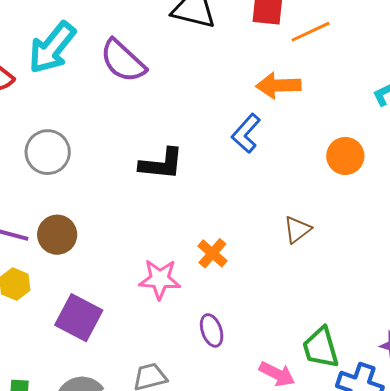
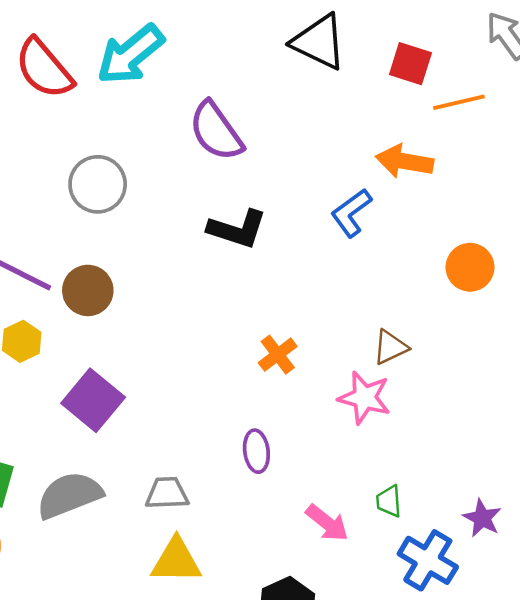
purple semicircle: (123, 61) -> (216, 131), moved
pink star: (160, 279) -> (364, 398), moved
green trapezoid: (321, 348) -> (389, 501), size x0.6

